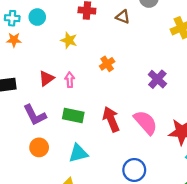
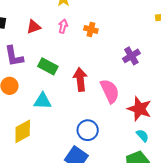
orange cross: (107, 64) -> (91, 30), turned 32
pink arrow: (70, 80) -> (63, 26), moved

